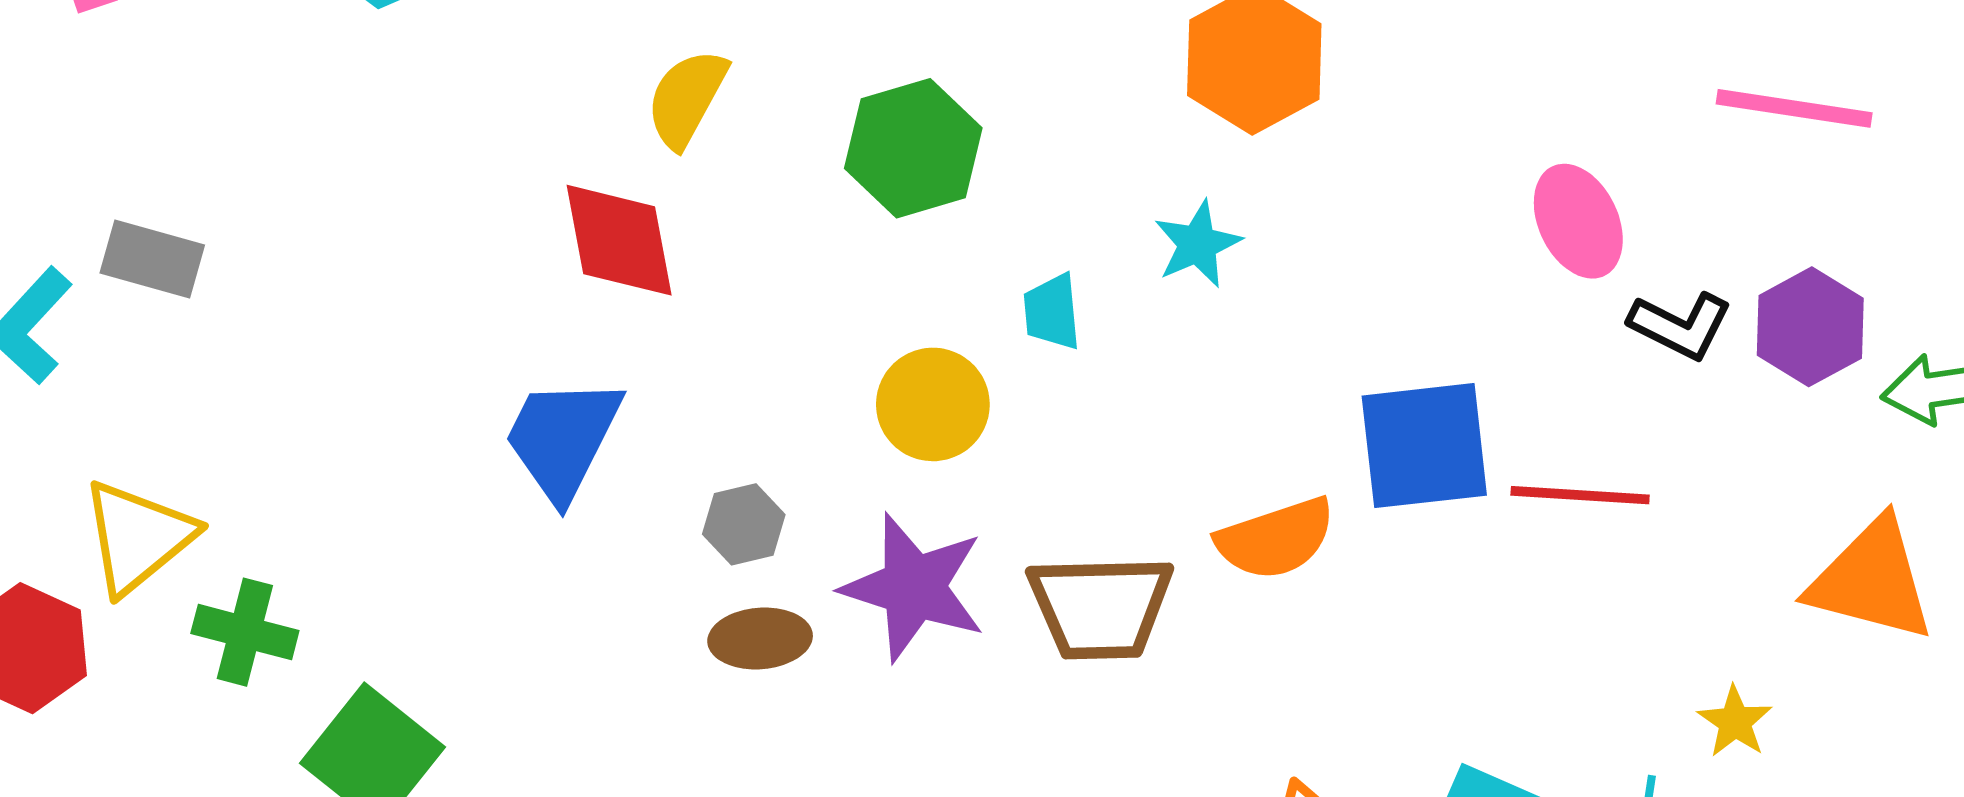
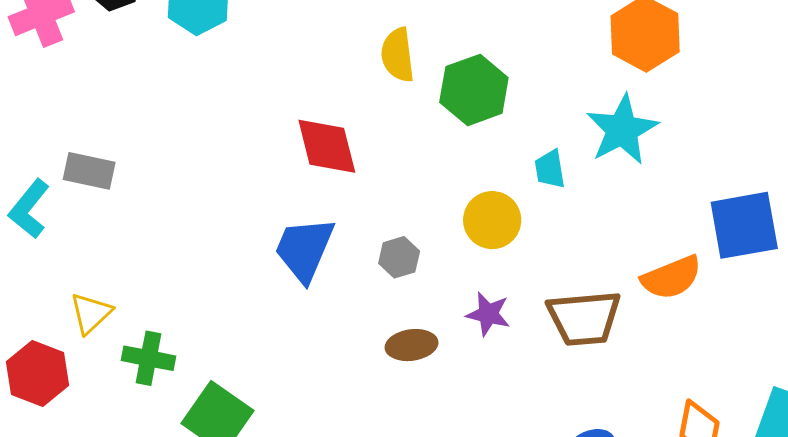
yellow semicircle: (687, 98) -> (398, 55), moved, turned -32
cyan star: (1198, 244) -> (622, 130), size x1.6
gray hexagon: (744, 524) -> (399, 257), moved
yellow triangle: (138, 537) -> (91, 313), size x0.7
purple star: (914, 587) -> (488, 314), size x0.6

